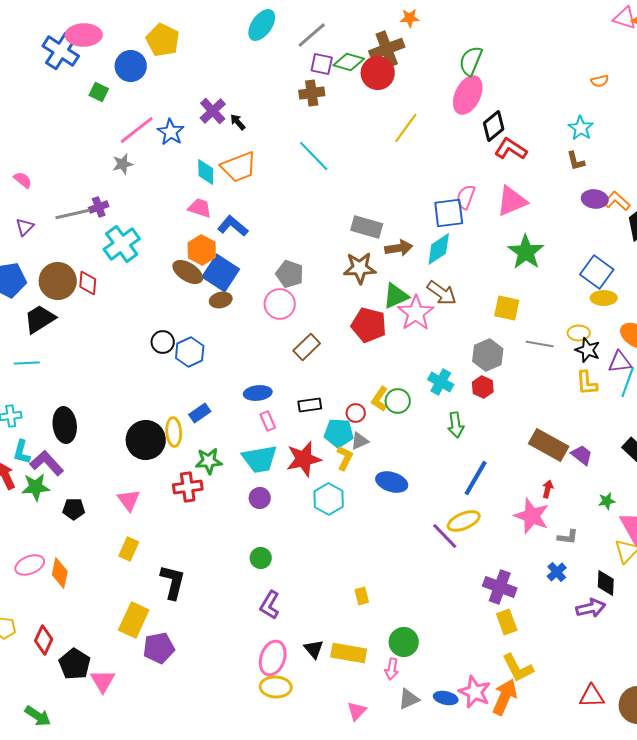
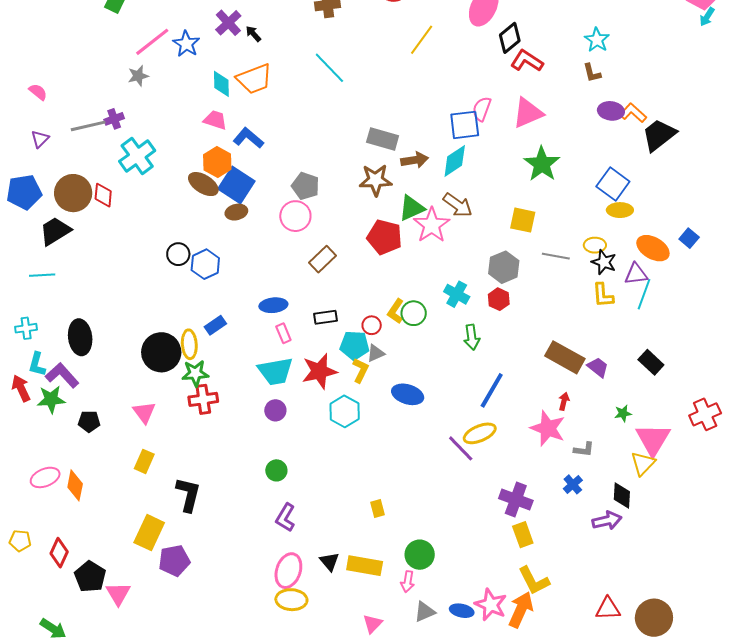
green star: (209, 461) -> (195, 373), moved

